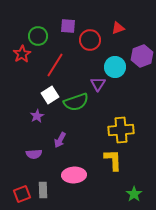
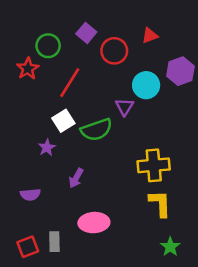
purple square: (68, 26) -> (86, 33), turned 35
purple semicircle: (34, 154) -> (30, 195), moved
yellow L-shape: (113, 160) -> (160, 203), moved

